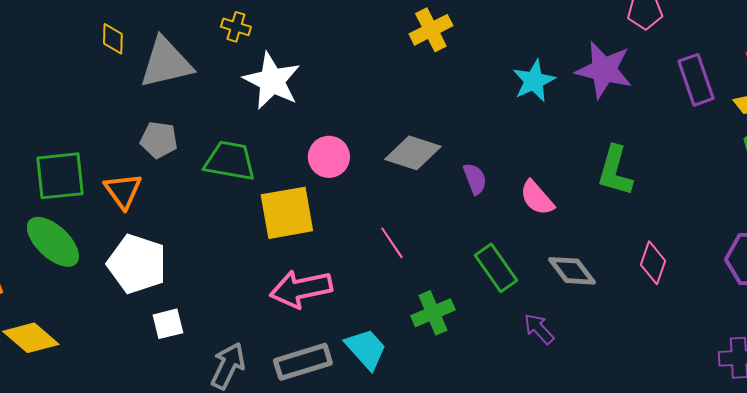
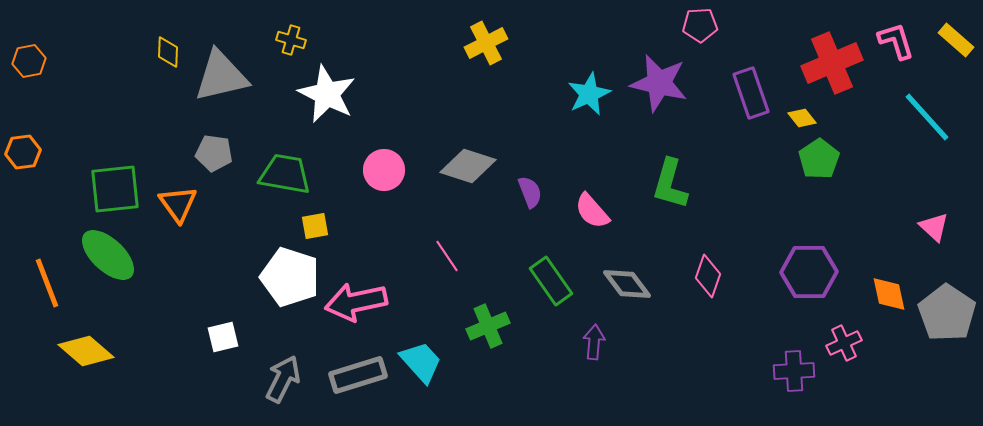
yellow square: (287, 213) -> (315, 226), moved, size x0.5
white pentagon: (137, 264) -> (290, 277), moved
purple arrow: (539, 329) -> (594, 342), turned 48

